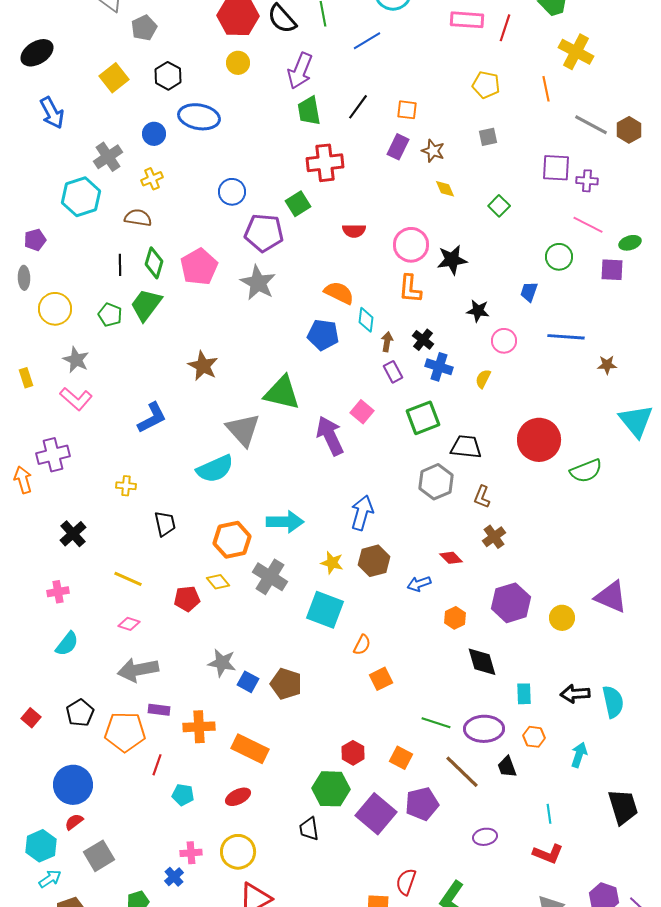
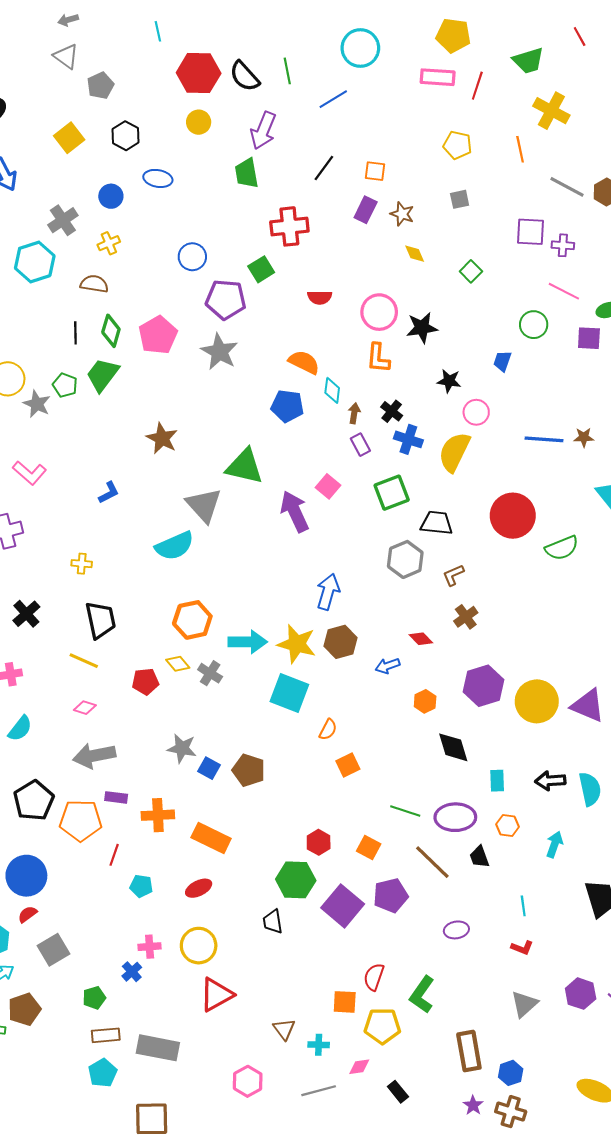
green trapezoid: (309, 111) -> (247, 173), moved
blue ellipse: (199, 117) -> (158, 178), size x0.7
blue line: (566, 337) -> (544, 439), moved
gray star: (76, 360) -> (37, 404), moved
yellow semicircle: (483, 379) -> (454, 452), size x2.0
blue L-shape: (152, 418) -> (109, 493), size x0.7
brown L-shape: (482, 497) -> (453, 575), turned 45
cyan arrow: (285, 522) -> (248, 642), moved
black trapezoid: (165, 524) -> (100, 620), moved, size x1.4
yellow star: (332, 563) -> (297, 644), size x1.6
gray cross: (270, 577) -> (210, 673), moved, size x0.7
purple triangle: (611, 597) -> (588, 706), moved
yellow circle: (562, 618) -> (537, 701), size x1.6
black pentagon: (80, 713) -> (34, 801), size x1.4
red L-shape: (548, 854) -> (522, 948), size x0.7

